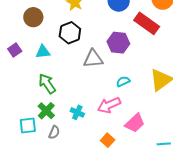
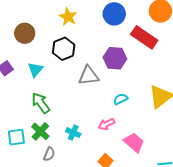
cyan triangle: (43, 52) -> (35, 70), turned -42
pink arrow: (109, 105) -> (106, 124), size x0.7
pink trapezoid: (135, 123) -> (134, 142), turned -95
cyan square: (28, 125) -> (16, 137), moved

